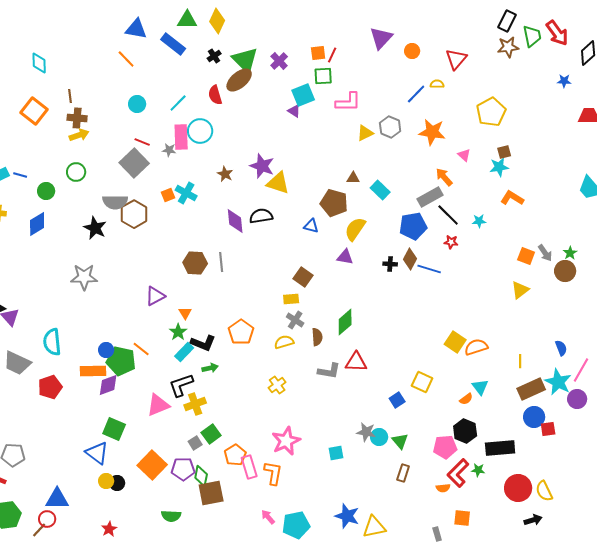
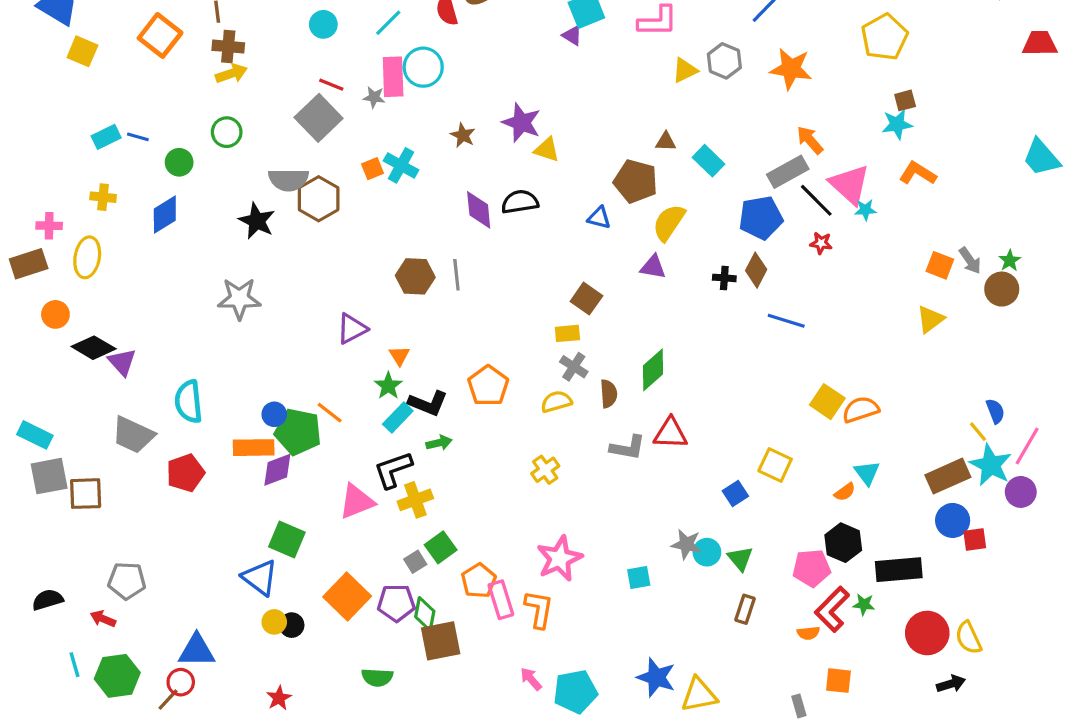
pink triangle: (464, 155) -> (850, 184), moved, size x2.0
yellow triangle: (278, 183) -> (547, 150), size x0.7
blue line: (429, 269) -> (786, 321), moved
yellow line: (520, 361) -> (978, 432), moved, turned -40

